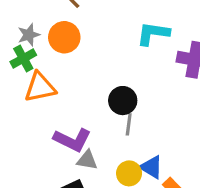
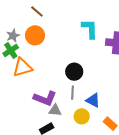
cyan L-shape: (153, 34) -> (90, 29), turned 85
gray line: (129, 124) -> (73, 93), moved
blue triangle: (151, 167) -> (93, 100), moved

